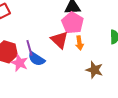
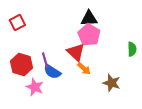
orange arrow: (79, 43) -> (84, 69), moved, turned -40
pink star: (19, 63) -> (35, 87), moved

